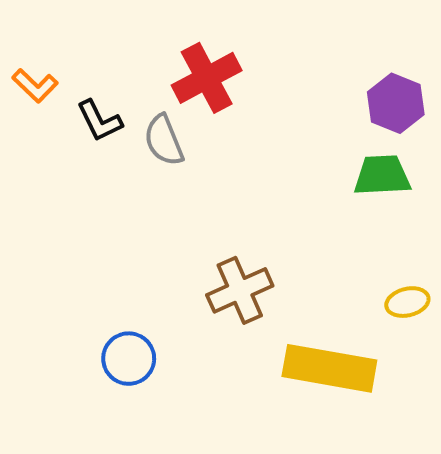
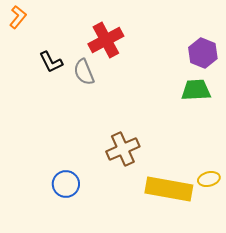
orange L-shape: (35, 86) -> (18, 17), moved, turned -95
yellow ellipse: (407, 302) -> (209, 179), moved

